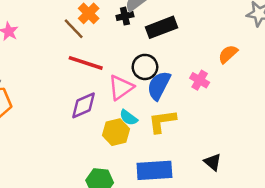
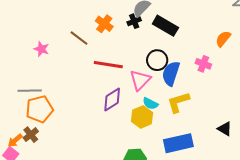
black rectangle: (161, 27) -> (165, 26), turned 60
brown line: (74, 29) -> (79, 38), moved

